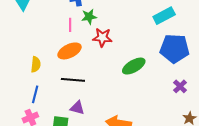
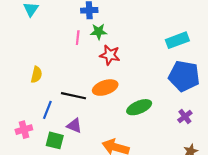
orange ellipse: (70, 51) -> (105, 88), moved
green ellipse: (134, 66) -> (139, 107), moved
blue line: (35, 94) -> (47, 110), moved

